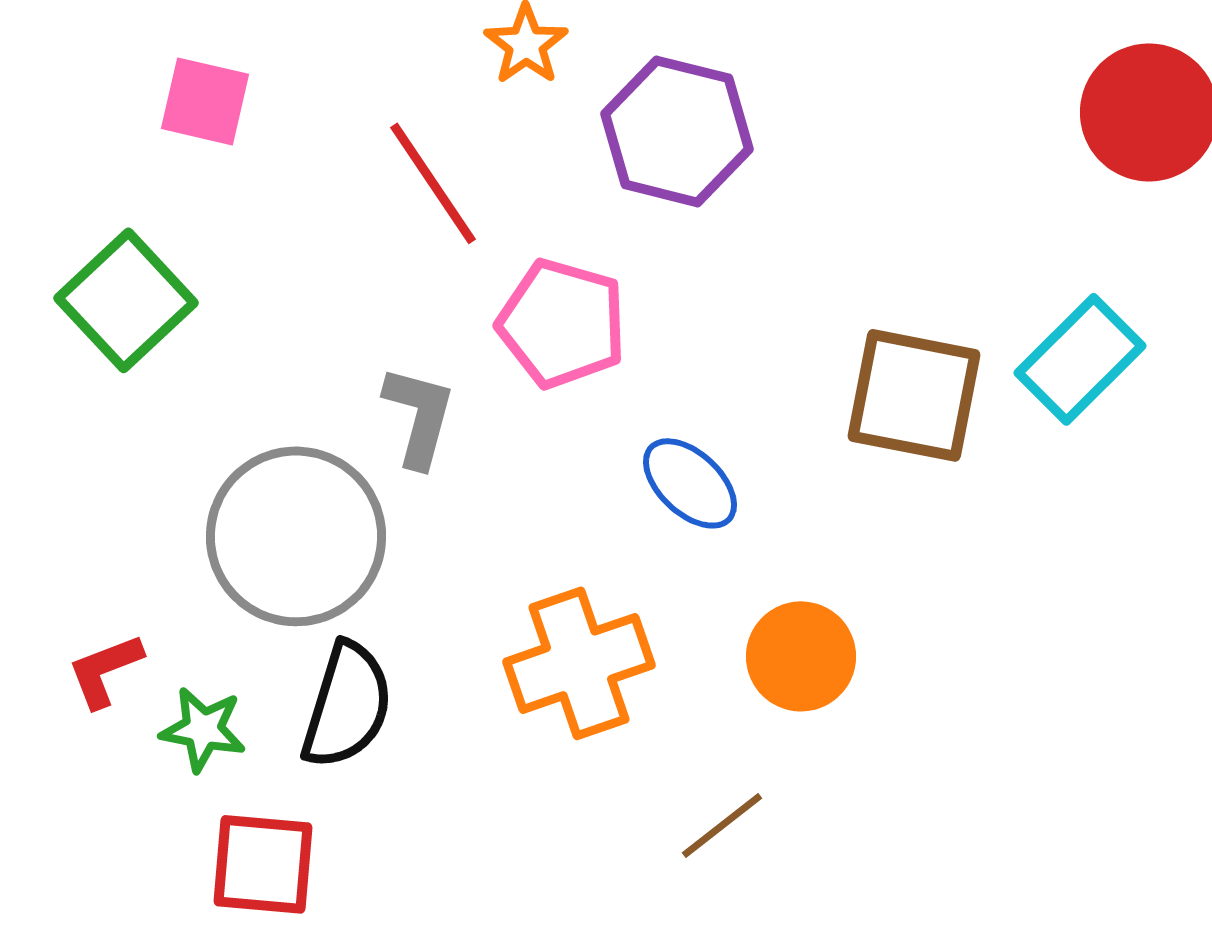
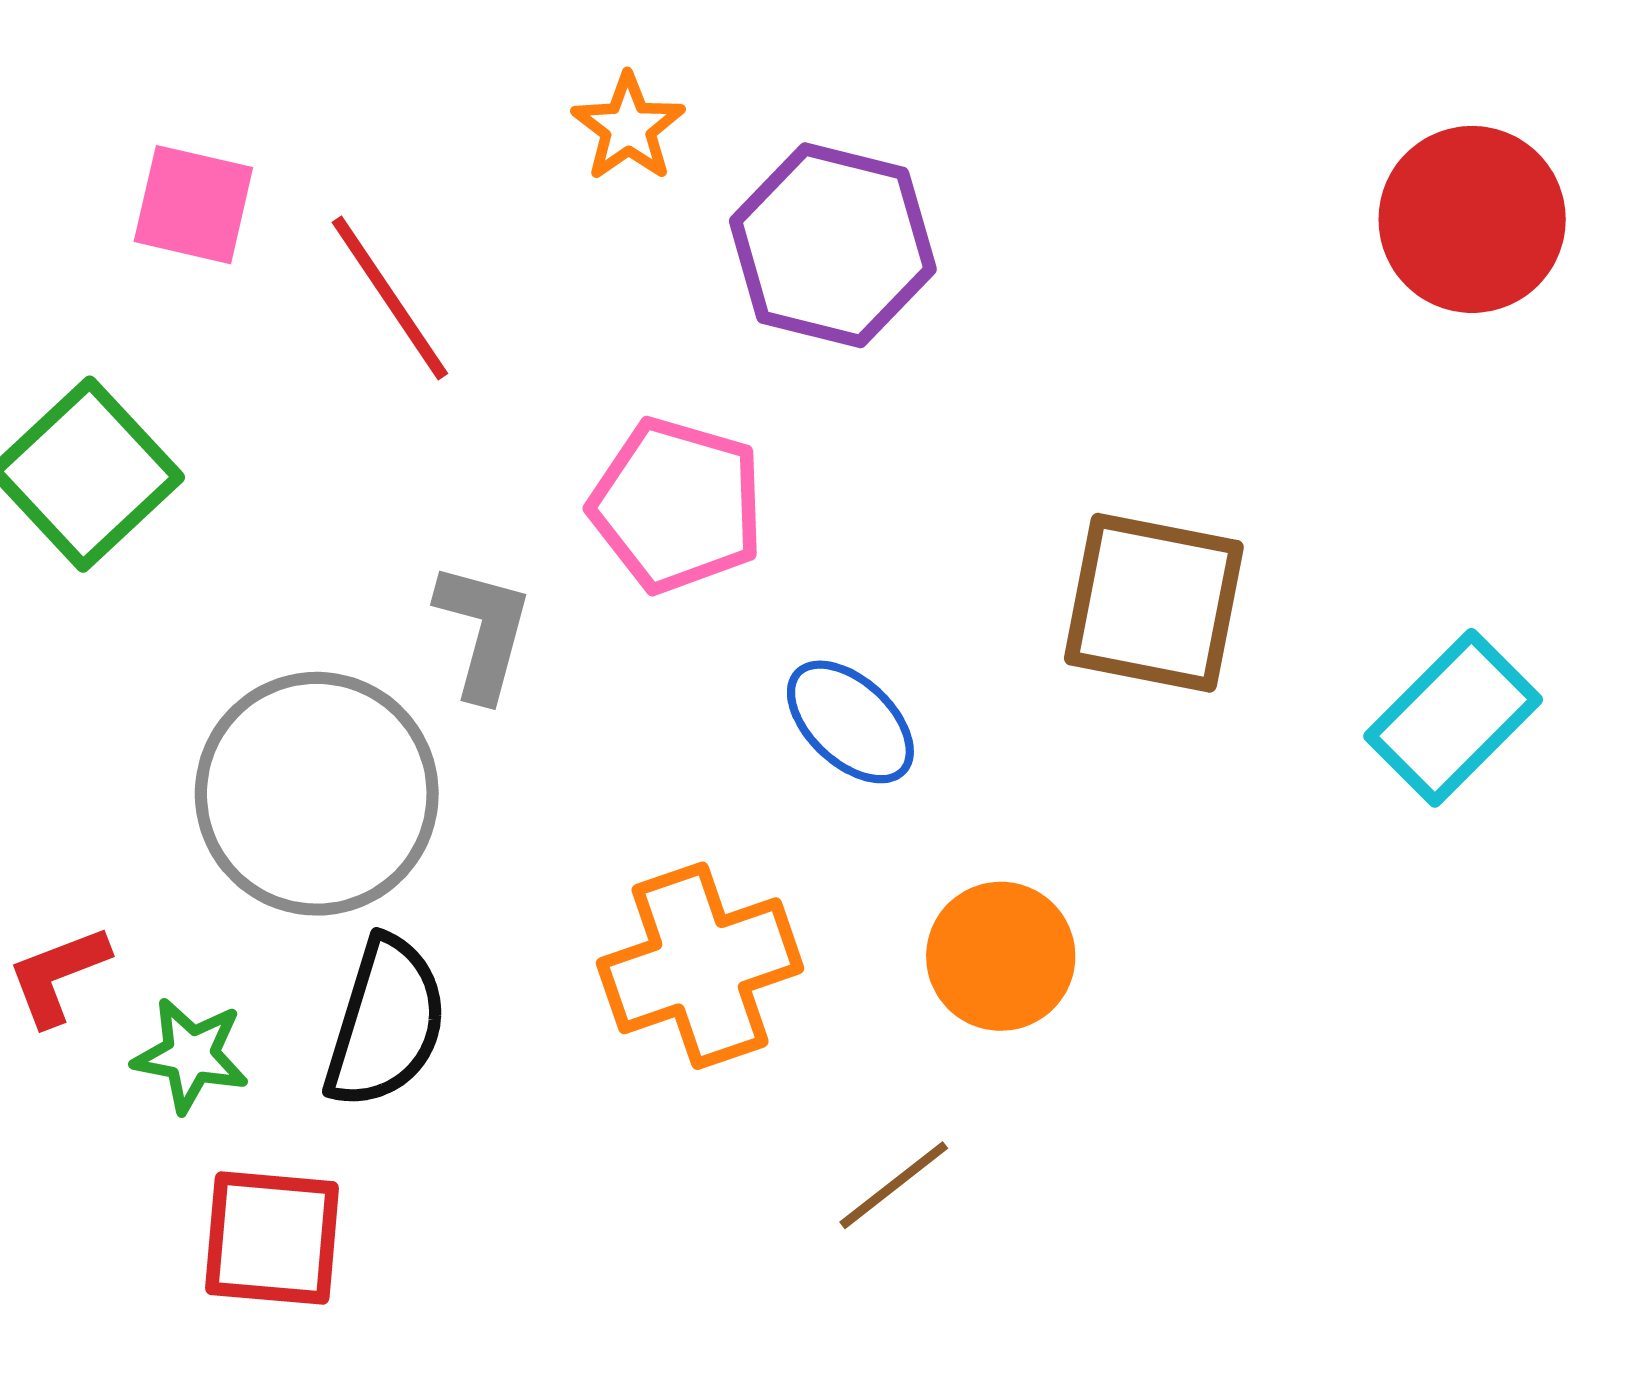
red line: (433, 183) -> (390, 298), moved
cyan rectangle: (1080, 359) -> (1453, 718), moved

